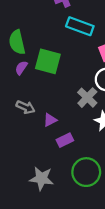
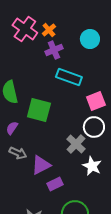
purple semicircle: (21, 68) -> (12, 128), moved
purple triangle: (50, 120) -> (41, 165), size x1.5

